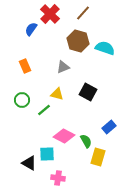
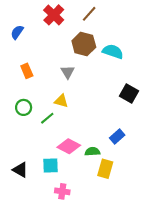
blue semicircle: (31, 29) -> (17, 32), moved
gray triangle: (63, 67) -> (68, 72), turned -40
black square: (88, 92) -> (129, 93), moved
green semicircle: (86, 141) -> (92, 152), turned -64
black triangle: (29, 163) -> (20, 170), moved

